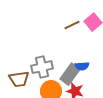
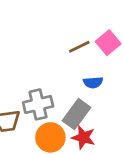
blue semicircle: (82, 66) -> (93, 82), moved

